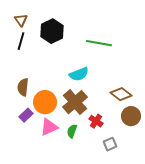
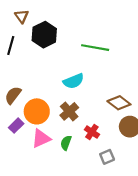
brown triangle: (21, 20) -> (22, 16), moved
brown semicircle: (23, 87) -> (13, 95), turned 30
brown cross: (75, 102) -> (69, 111), size x0.7

